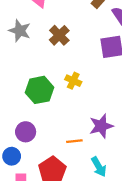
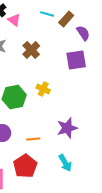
orange line: (74, 141) -> (33, 139), moved

